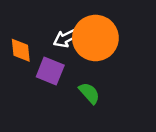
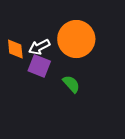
white arrow: (66, 38) -> (39, 47), moved

